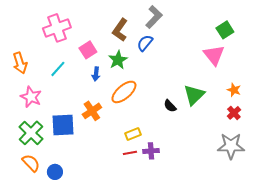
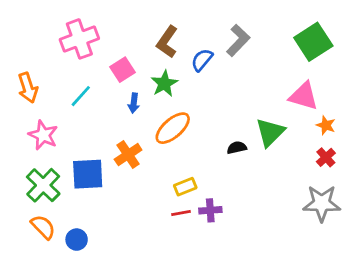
gray L-shape: (154, 17) -> (238, 40), moved
green square: (225, 30) -> (313, 42), size x1.5
pink triangle: (214, 55) -> (304, 96), moved, turned -35
black semicircle: (170, 106) -> (237, 148), turned 120

